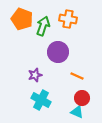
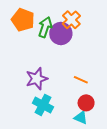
orange cross: (68, 19) -> (71, 20), turned 36
purple circle: (58, 52) -> (61, 33), moved
purple star: (35, 75) -> (37, 79), size x1.5

